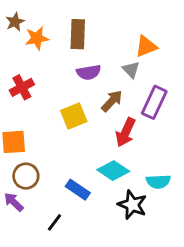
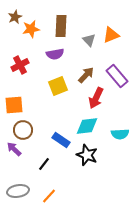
gray triangle: (131, 70) -> (89, 40), moved
purple semicircle: (89, 72) -> (55, 54), moved
purple rectangle: (154, 102) -> (117, 76), turned -65
cyan diamond: (113, 171) -> (87, 126), turned -40
black star: (132, 205) -> (87, 155), moved

